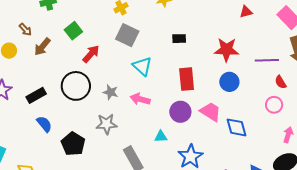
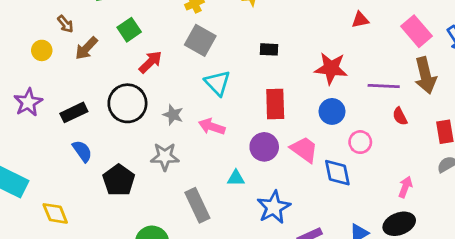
pink circle: (274, 105) -> (360, 142), moved

